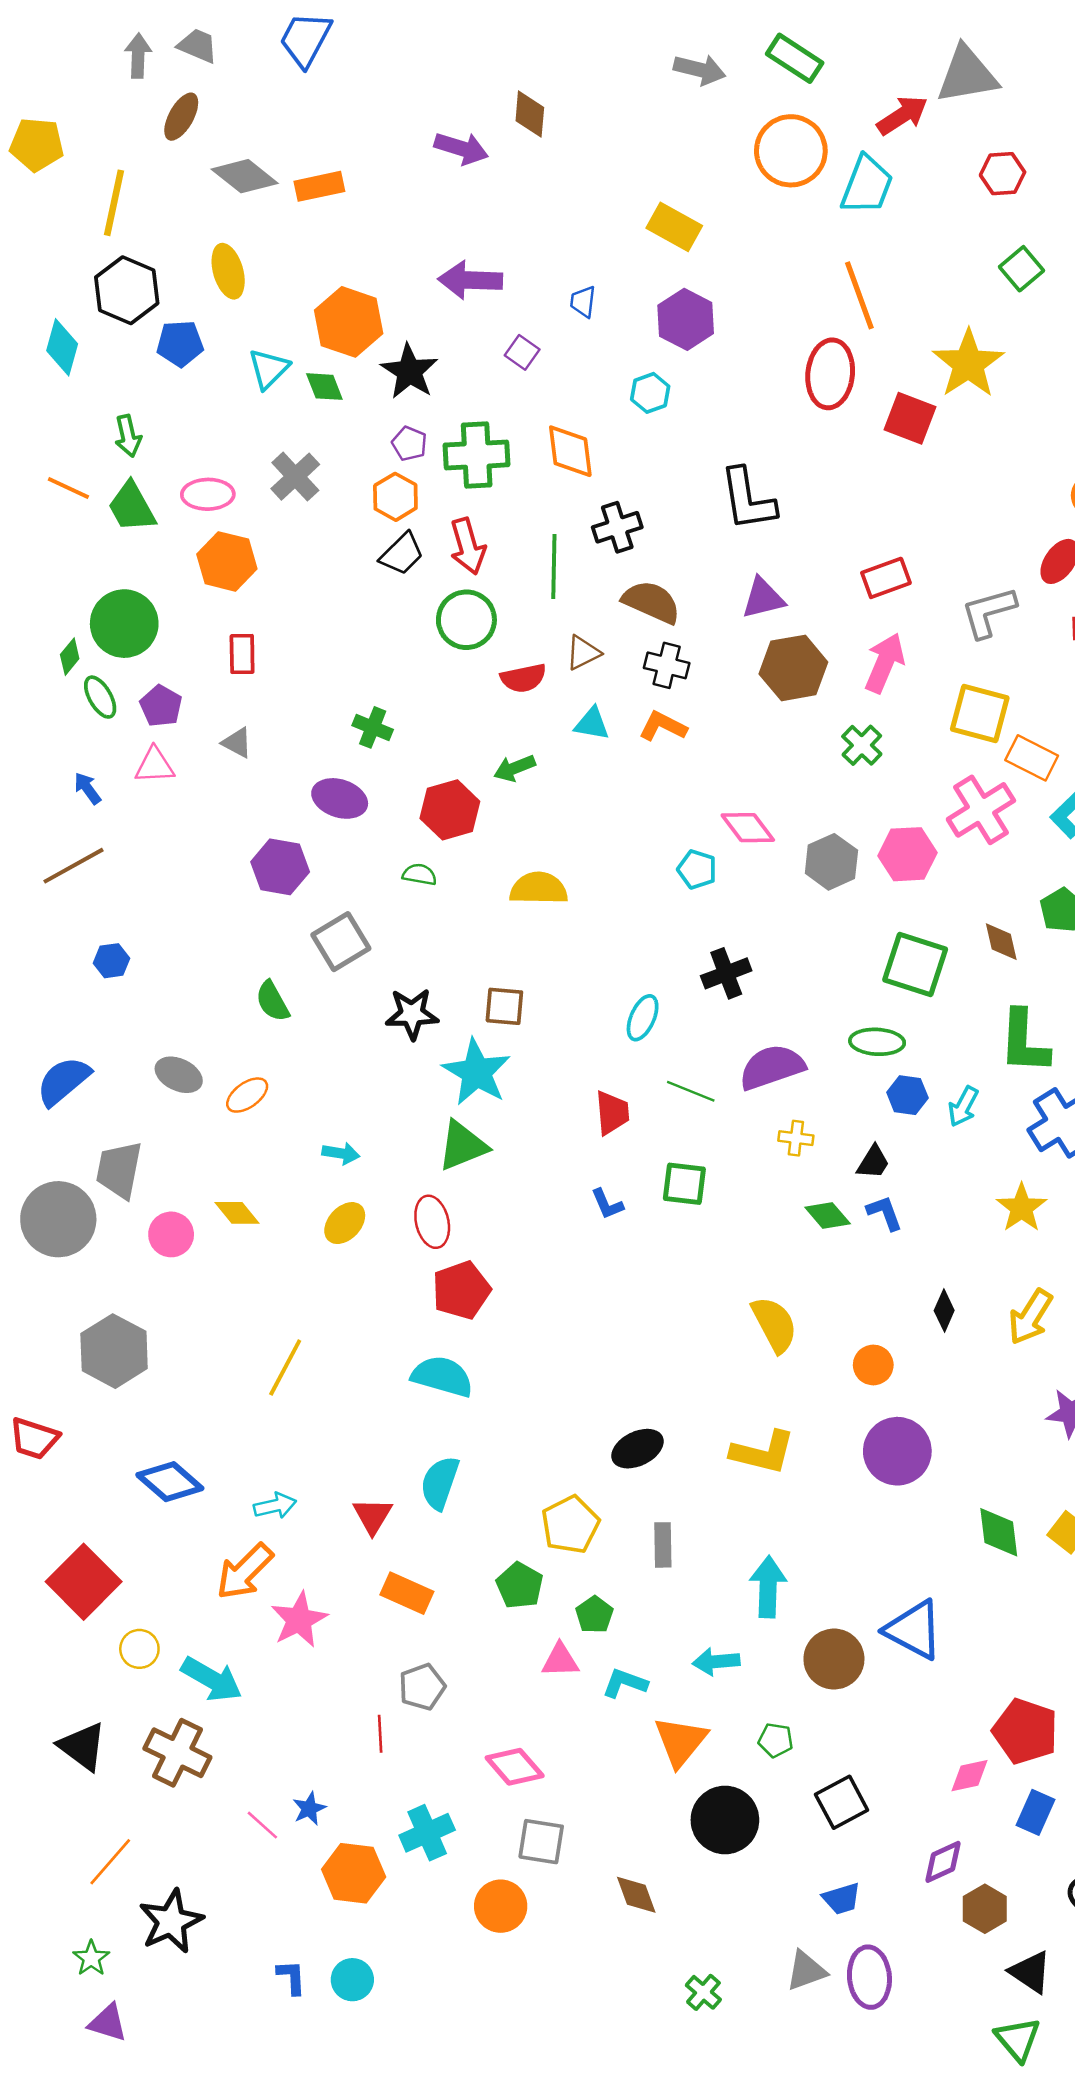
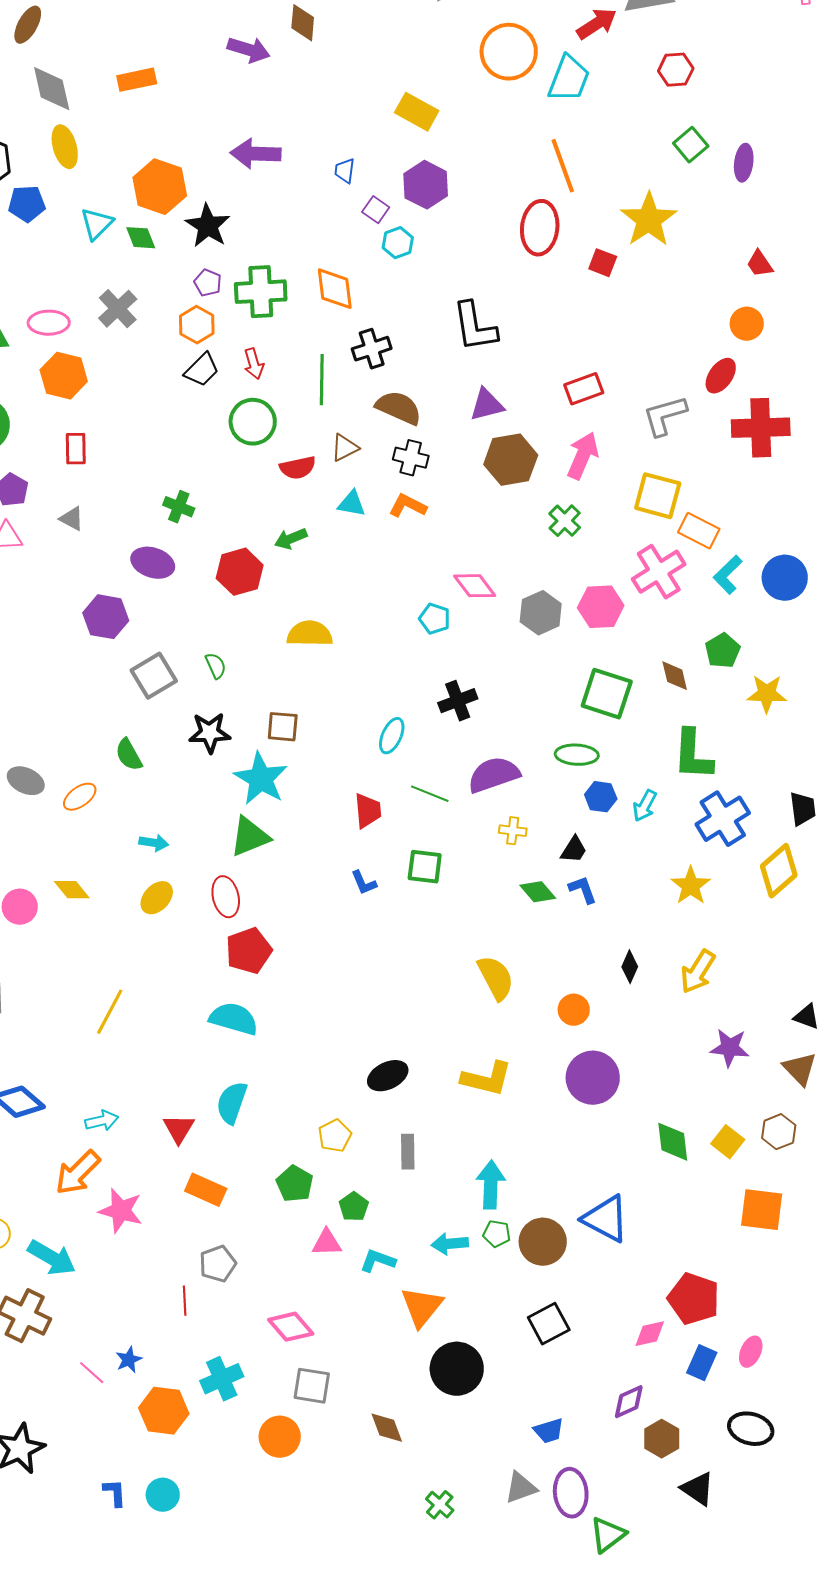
gray diamond: (245, 176) -> (52, 89), moved, turned 39
purple square: (522, 352) -> (376, 210), moved
red square: (910, 418) -> (603, 263), size x0.7
red arrow: (468, 546) -> (254, 364), size x0.7
green semicircle: (420, 875) -> (216, 666), moved, turned 56
green semicircle: (272, 1001) -> (129, 755), moved
yellow pentagon: (570, 1525) -> (335, 1136), size x0.7
pink star: (299, 1620) -> (121, 1211), turned -30
green pentagon: (776, 1740) -> (497, 1234), moved
black square: (842, 1802) -> (549, 1324), moved
green triangle: (1018, 2039) -> (608, 1535), moved, turned 33

